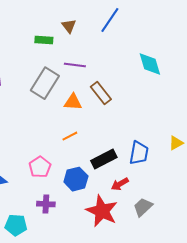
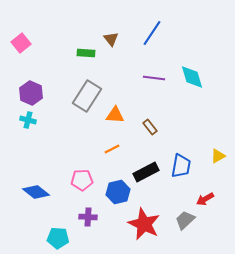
purple line: (75, 65) -> (154, 78), moved
brown rectangle: (101, 93) -> (150, 127), moved, size x0.7
pink pentagon: (40, 167) -> (82, 180), turned 30
red arrow: (120, 184) -> (205, 199), moved

